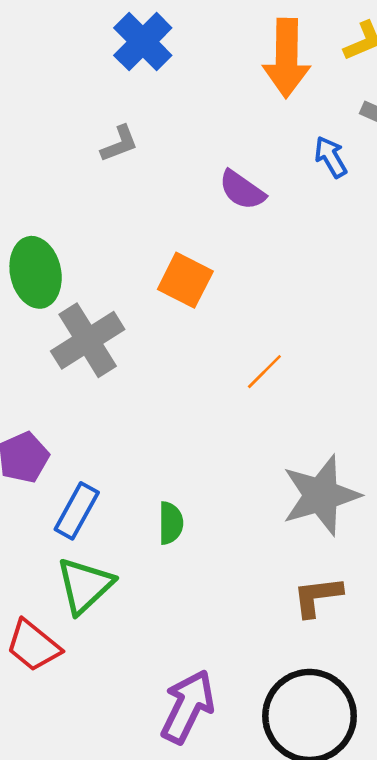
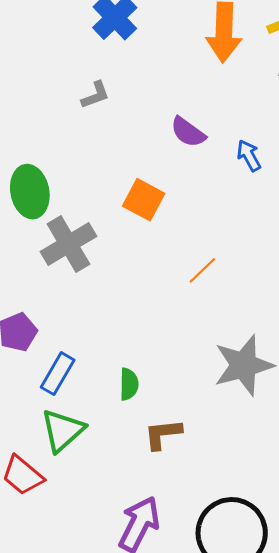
blue arrow: (331, 157) -> (249, 156), moved
brown L-shape: (317, 597) -> (163, 434), moved

